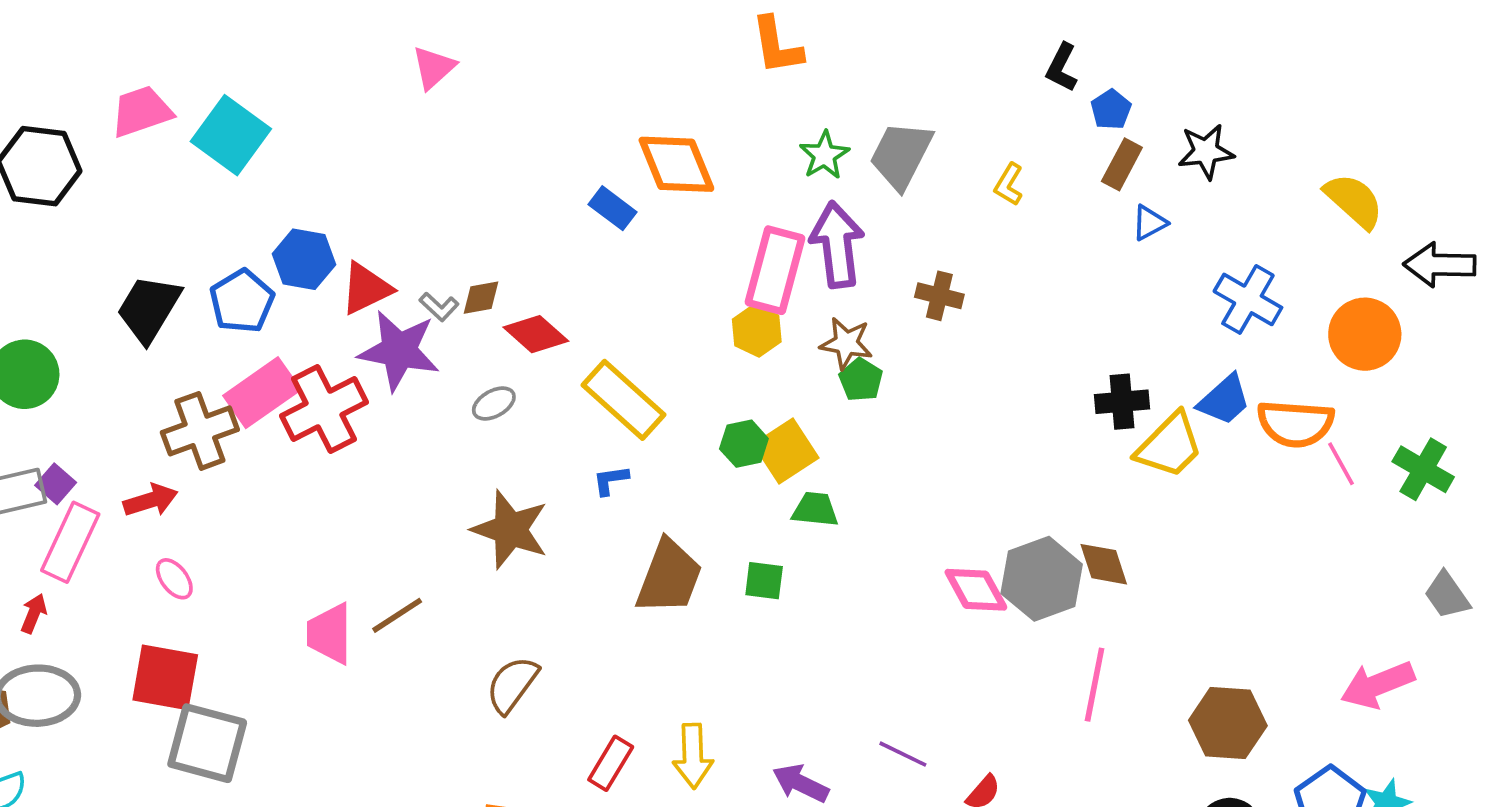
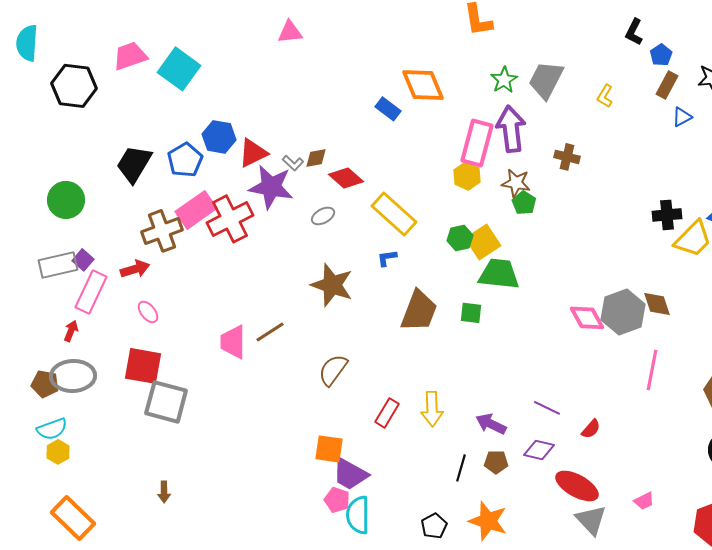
pink triangle: (434, 68) -> (290, 32), turned 36
green trapezoid: (815, 509) -> (499, 274), size x1.6

